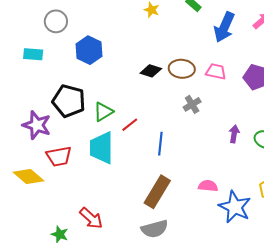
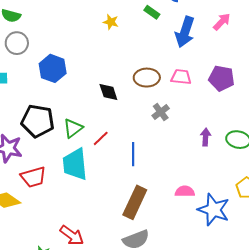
black diamond: (151, 71) -> (108, 92), moved, turned 60

